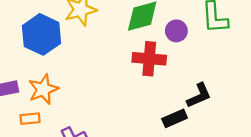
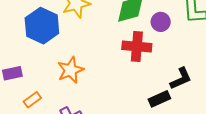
orange star: (43, 89) -> (71, 70), moved
orange rectangle: (30, 119) -> (32, 100), turned -30

